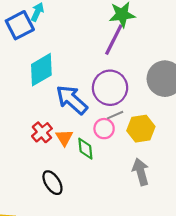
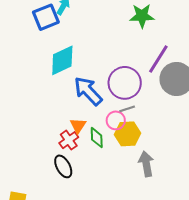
purple line: (114, 40) -> (158, 59), moved
yellow hexagon: (141, 129) -> (128, 134), moved
red cross: (42, 132) -> (69, 140), moved

